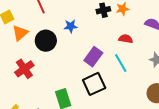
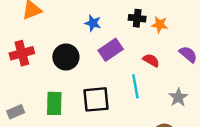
black circle: (46, 41) -> (66, 57), moved
purple rectangle: (93, 57) -> (111, 50), moved

